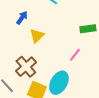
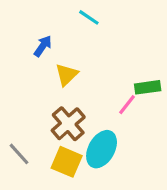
green rectangle: (88, 29) -> (148, 87), moved
brown cross: (26, 67) -> (68, 124), moved

